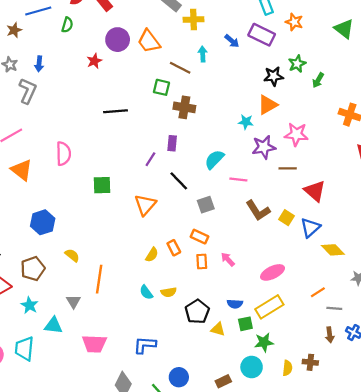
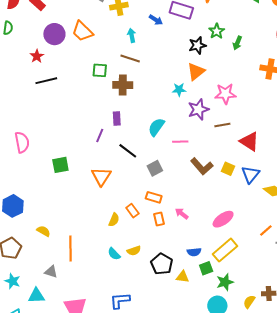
brown line: (180, 68) -> (130, 59), moved
black line: (116, 111) -> (46, 81), moved
gray triangle: (74, 301) -> (51, 272), turned -32
yellow semicircle: (287, 368) -> (249, 302), turned -144

